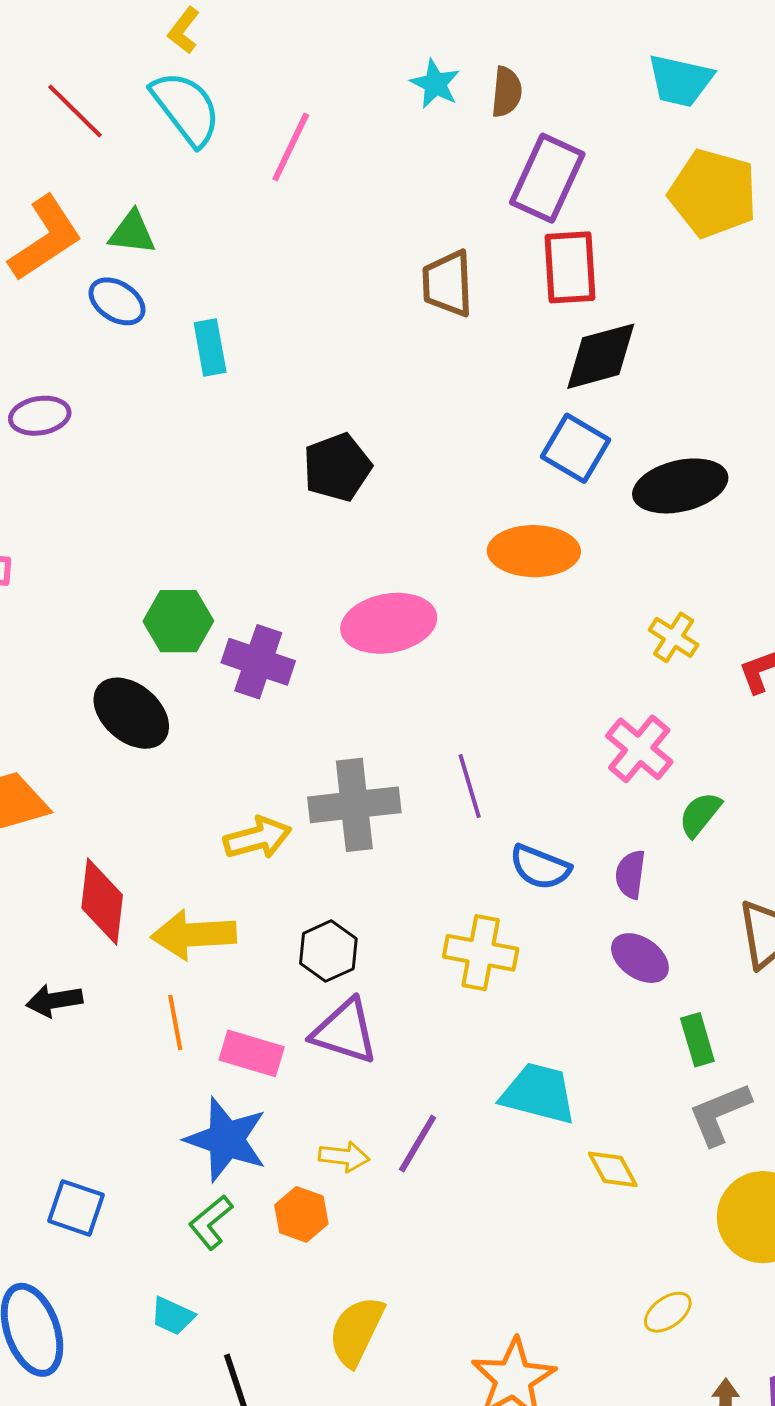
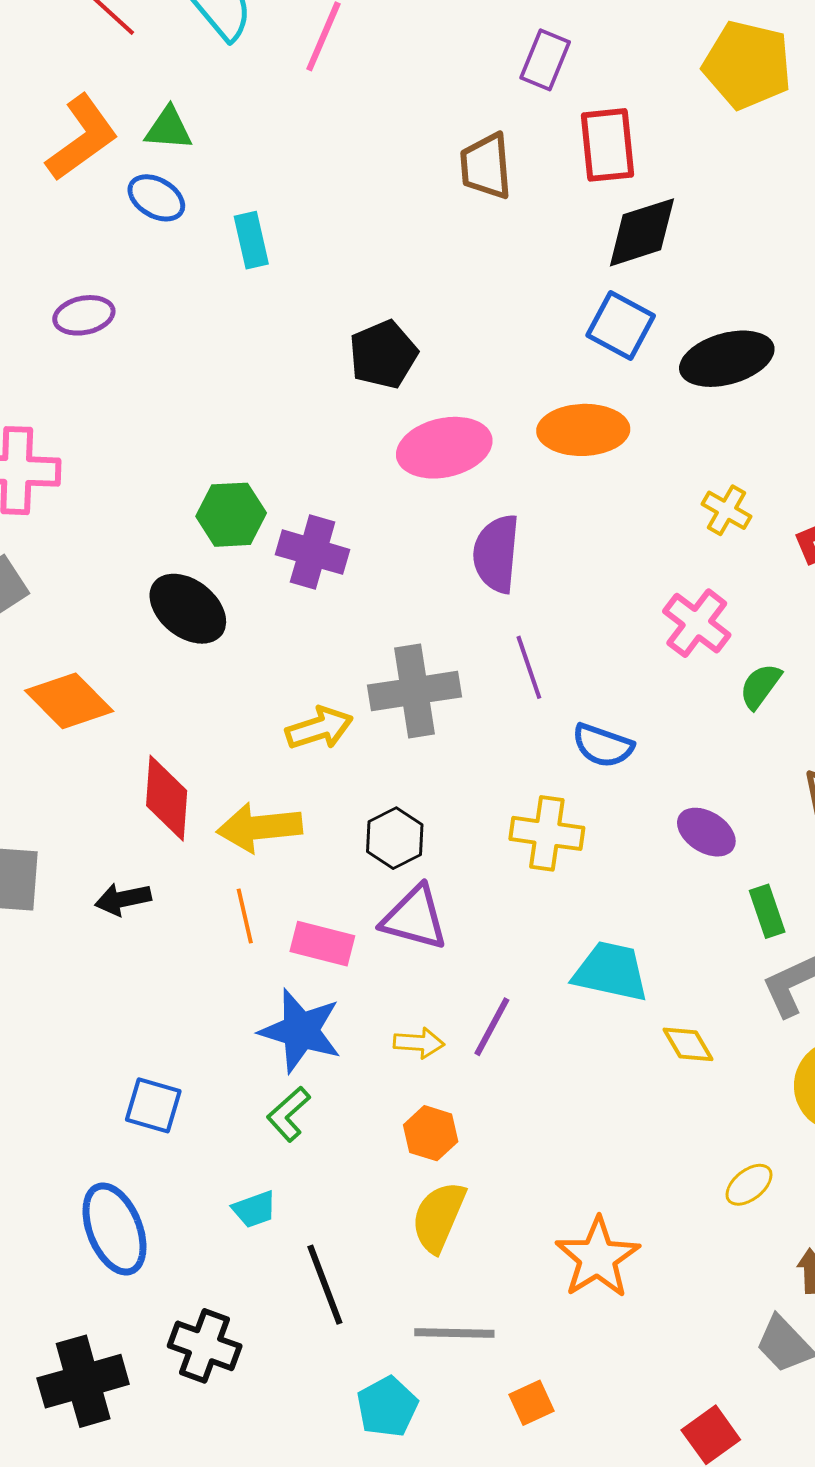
purple rectangle: (547, 178) -> (545, 60), moved, size x0.7
pink ellipse: (389, 623) -> (444, 448), moved
purple semicircle: (630, 874) -> (496, 554), moved, size x1.6
orange hexagon: (301, 1214) -> (431, 1133), moved
cyan trapezoid: (173, 1316) -> (254, 1209), turned -42

